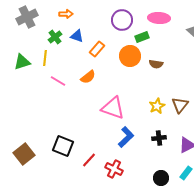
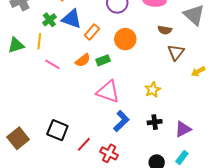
blue triangle: (77, 36) -> (72, 19), size x1.5
green rectangle: (142, 37) -> (103, 60), moved
brown semicircle: (156, 64) -> (165, 30), moved
brown triangle: (180, 105) -> (176, 52), moved

